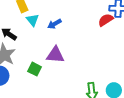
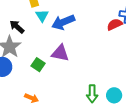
blue arrow: (54, 24) -> (63, 22), size x1.6

